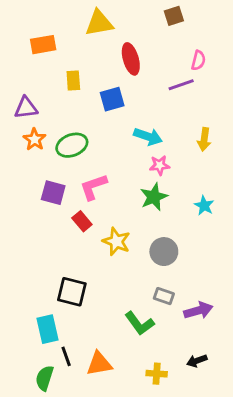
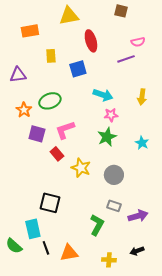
brown square: (174, 16) -> (121, 11), turned 32
pink semicircle: (198, 60) -> (138, 42), turned 64
orange star: (35, 139) -> (24, 110), moved
green L-shape: (139, 323) -> (97, 225), turned -115
green semicircle: (45, 378) -> (14, 246), moved, turned -66

